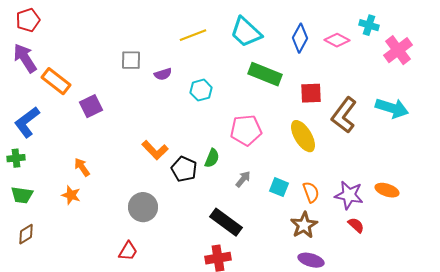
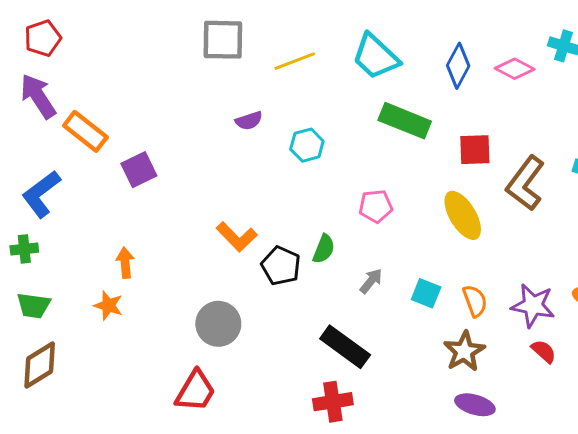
gray square: (131, 60) -> (223, 40), moved, size x1.4
pink pentagon: (246, 130) -> (376, 206), size x0.7
orange arrow: (82, 167) -> (125, 263), turned 30
brown diamond: (26, 234) -> (40, 365), size x1.5
red trapezoid: (128, 251) -> (195, 391), size x1.4

